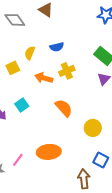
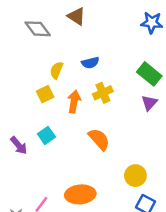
yellow square: (13, 68) -> (45, 94), moved
orange arrow: (44, 78) -> (74, 102), turned 84
yellow circle: (93, 128) -> (135, 176), moved

